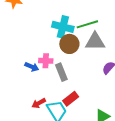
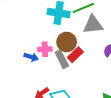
brown circle: (69, 44) -> (67, 42), moved
red rectangle: (71, 99) -> (75, 55), moved

